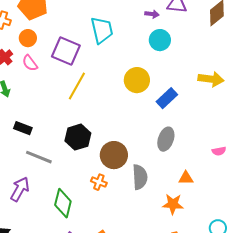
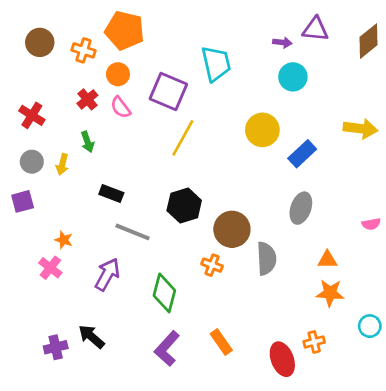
orange star: (173, 204) -> (330, 293), moved

